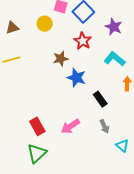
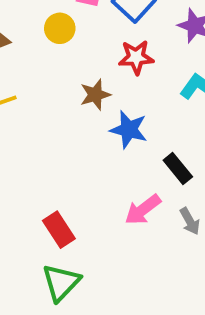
red star: (83, 41) -> (136, 57), turned -30
pink arrow: (70, 126) -> (143, 210), moved

